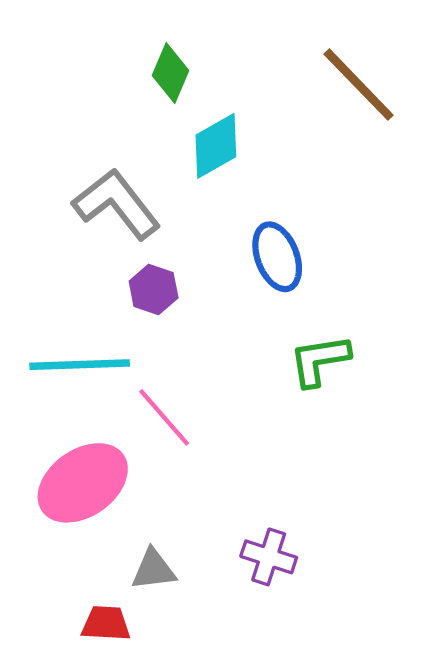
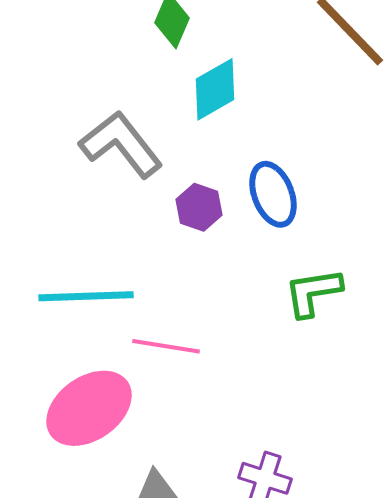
purple hexagon: (154, 290) -> (199, 207), moved
pink line: (164, 417) -> (166, 346), turned -40

